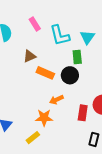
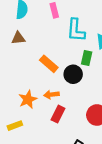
brown triangle: (30, 56) -> (18, 38), moved
red rectangle: (83, 113) -> (58, 114), moved
orange star: (44, 118) -> (28, 99), moved, turned 30

